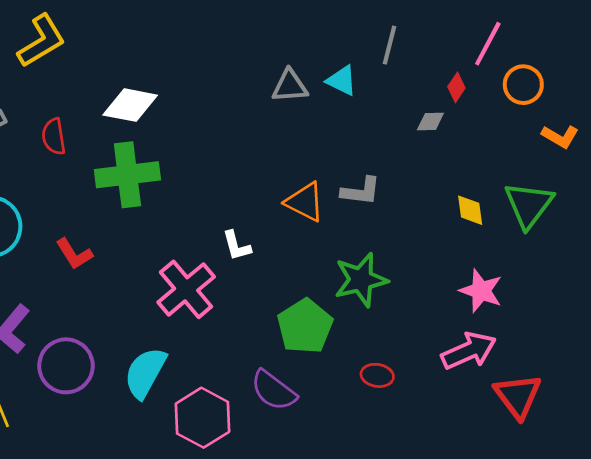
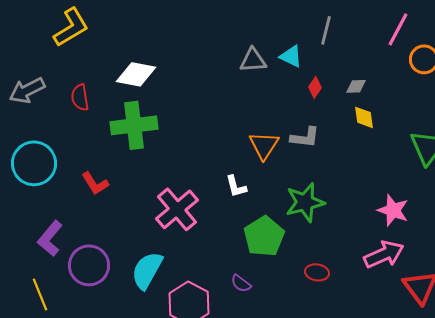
red diamond: (456, 87) -> (315, 87), moved
orange triangle: (305, 202) -> (264, 145), turned 36
yellow diamond: (470, 210) -> (364, 117), moved
white L-shape: (237, 246) -> (236, 186), moved
purple semicircle: (273, 390) -> (241, 283), size x0.6

